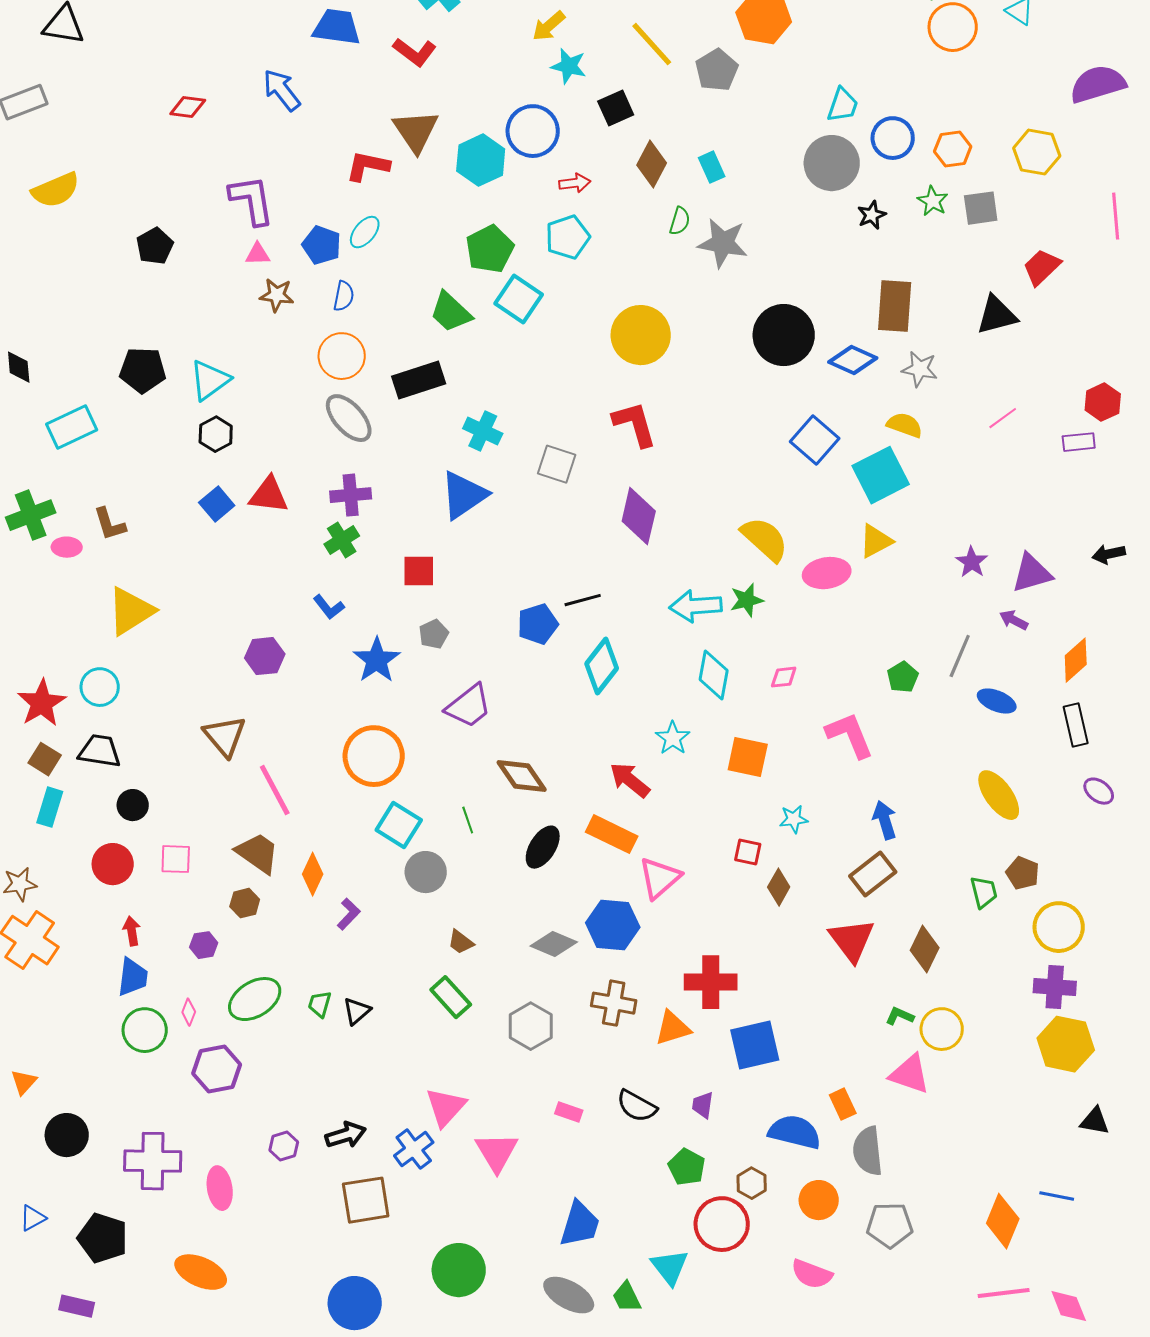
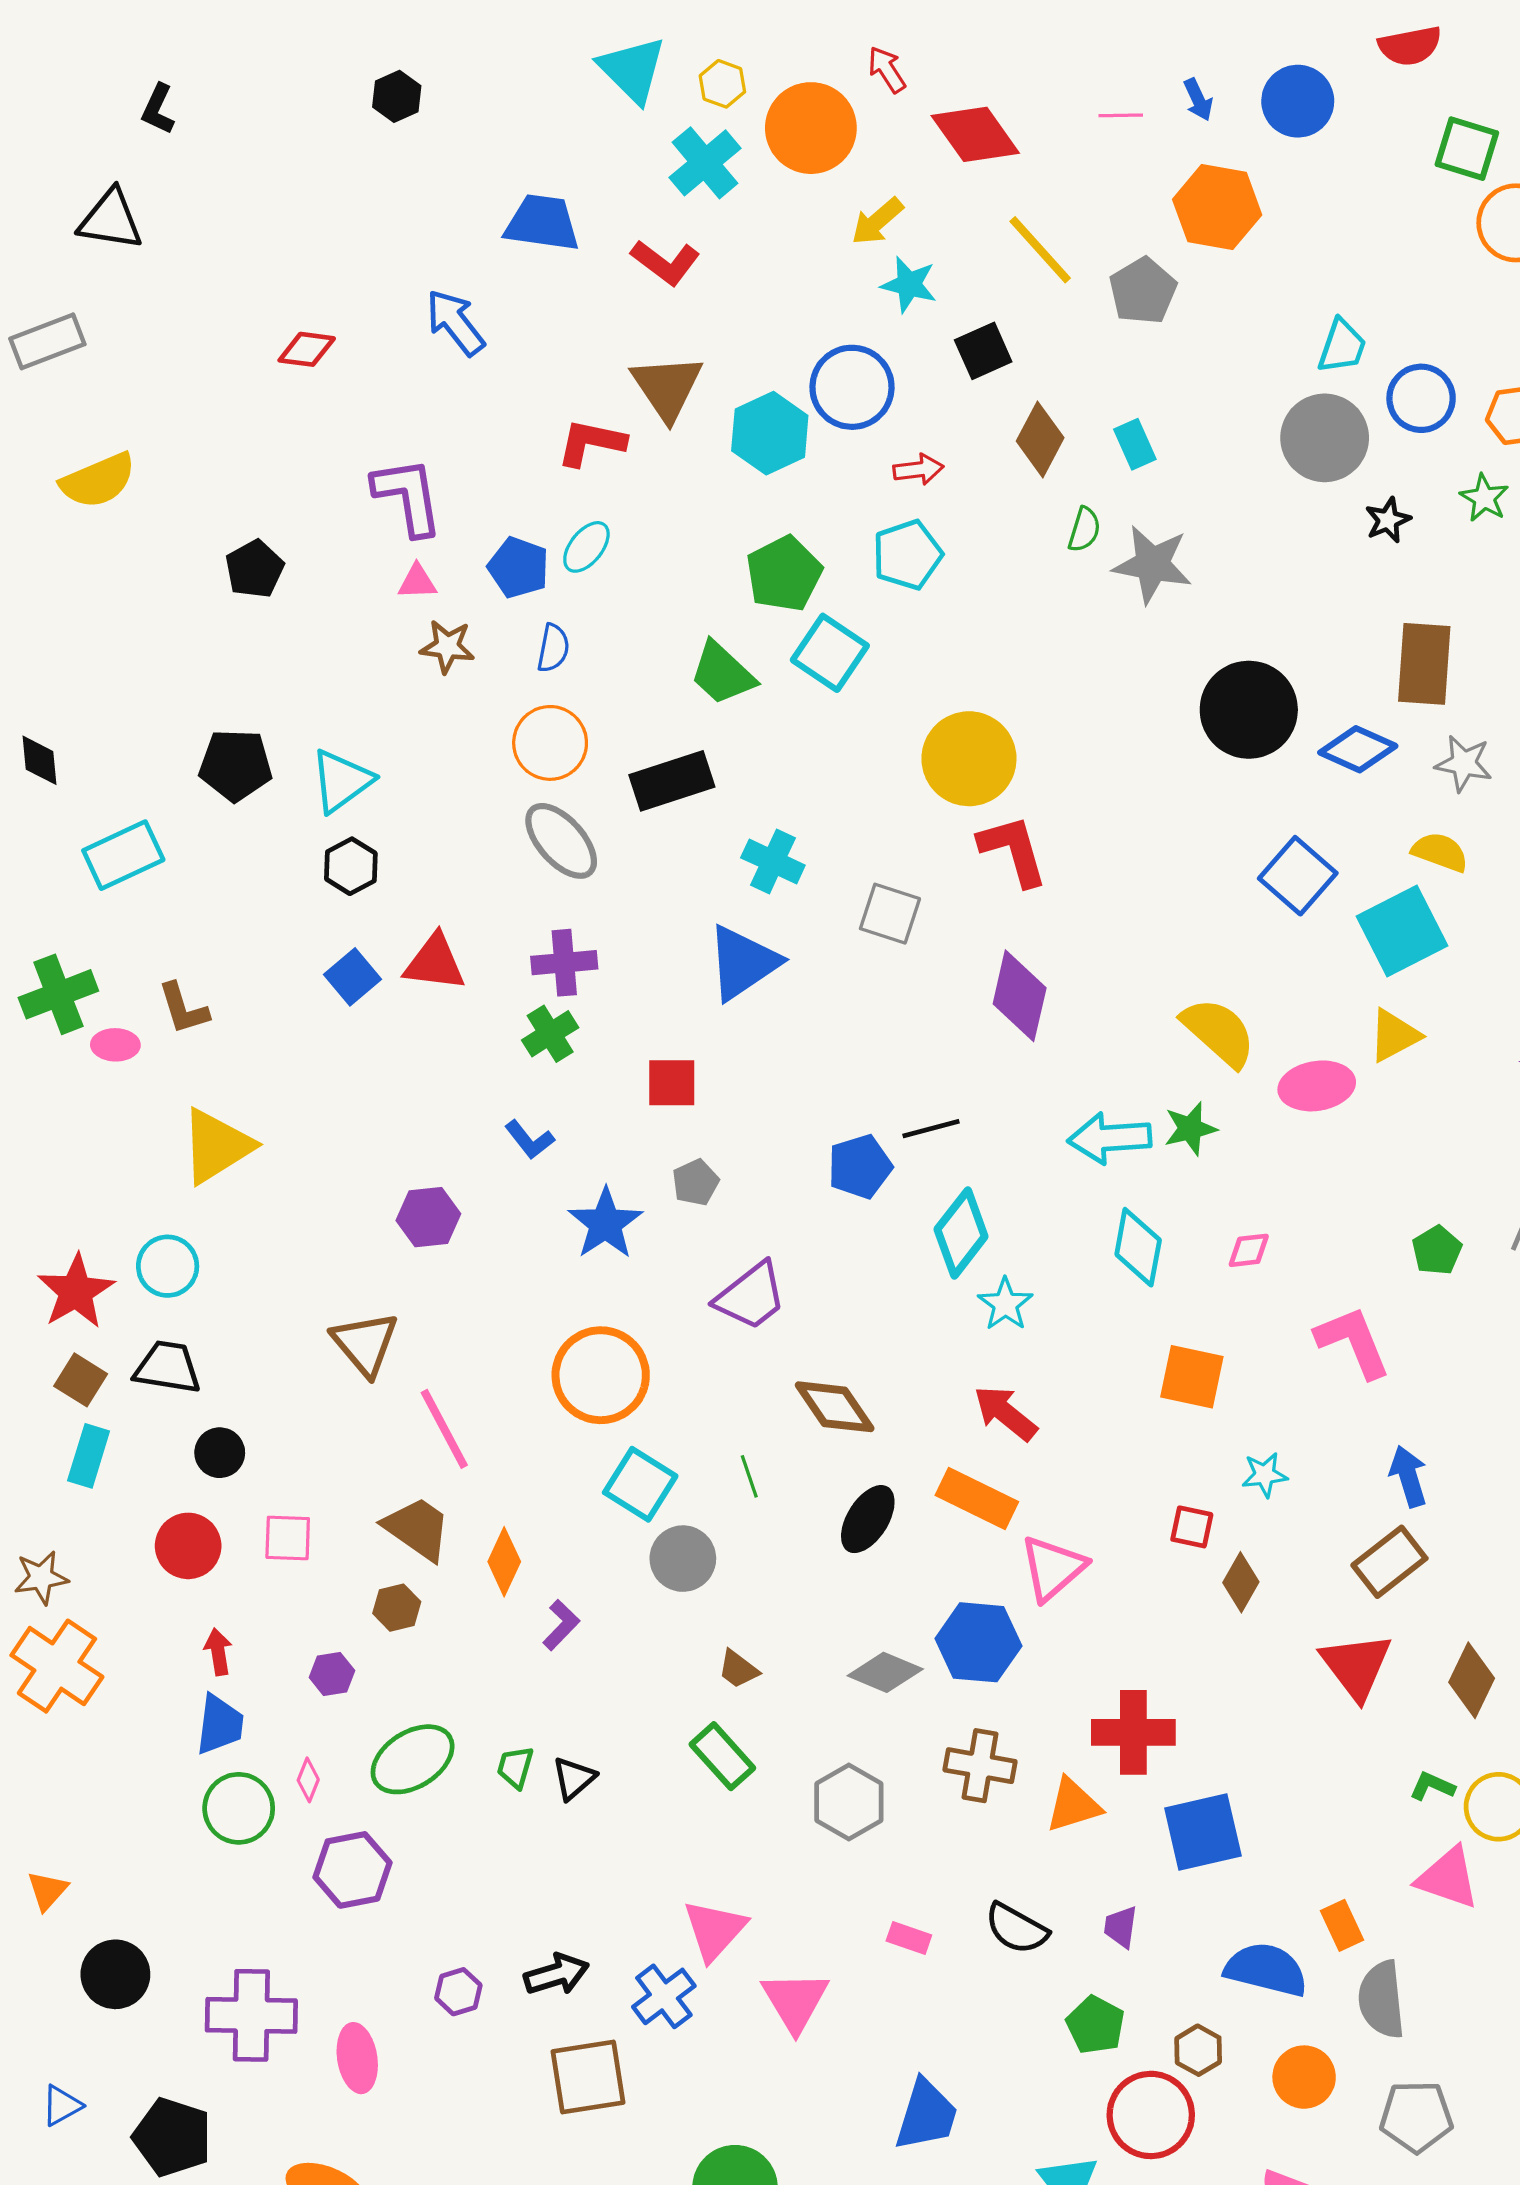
yellow circle: (641, 335) -> (969, 759), moved
cyan star: (673, 738) -> (1005, 1304), moved

